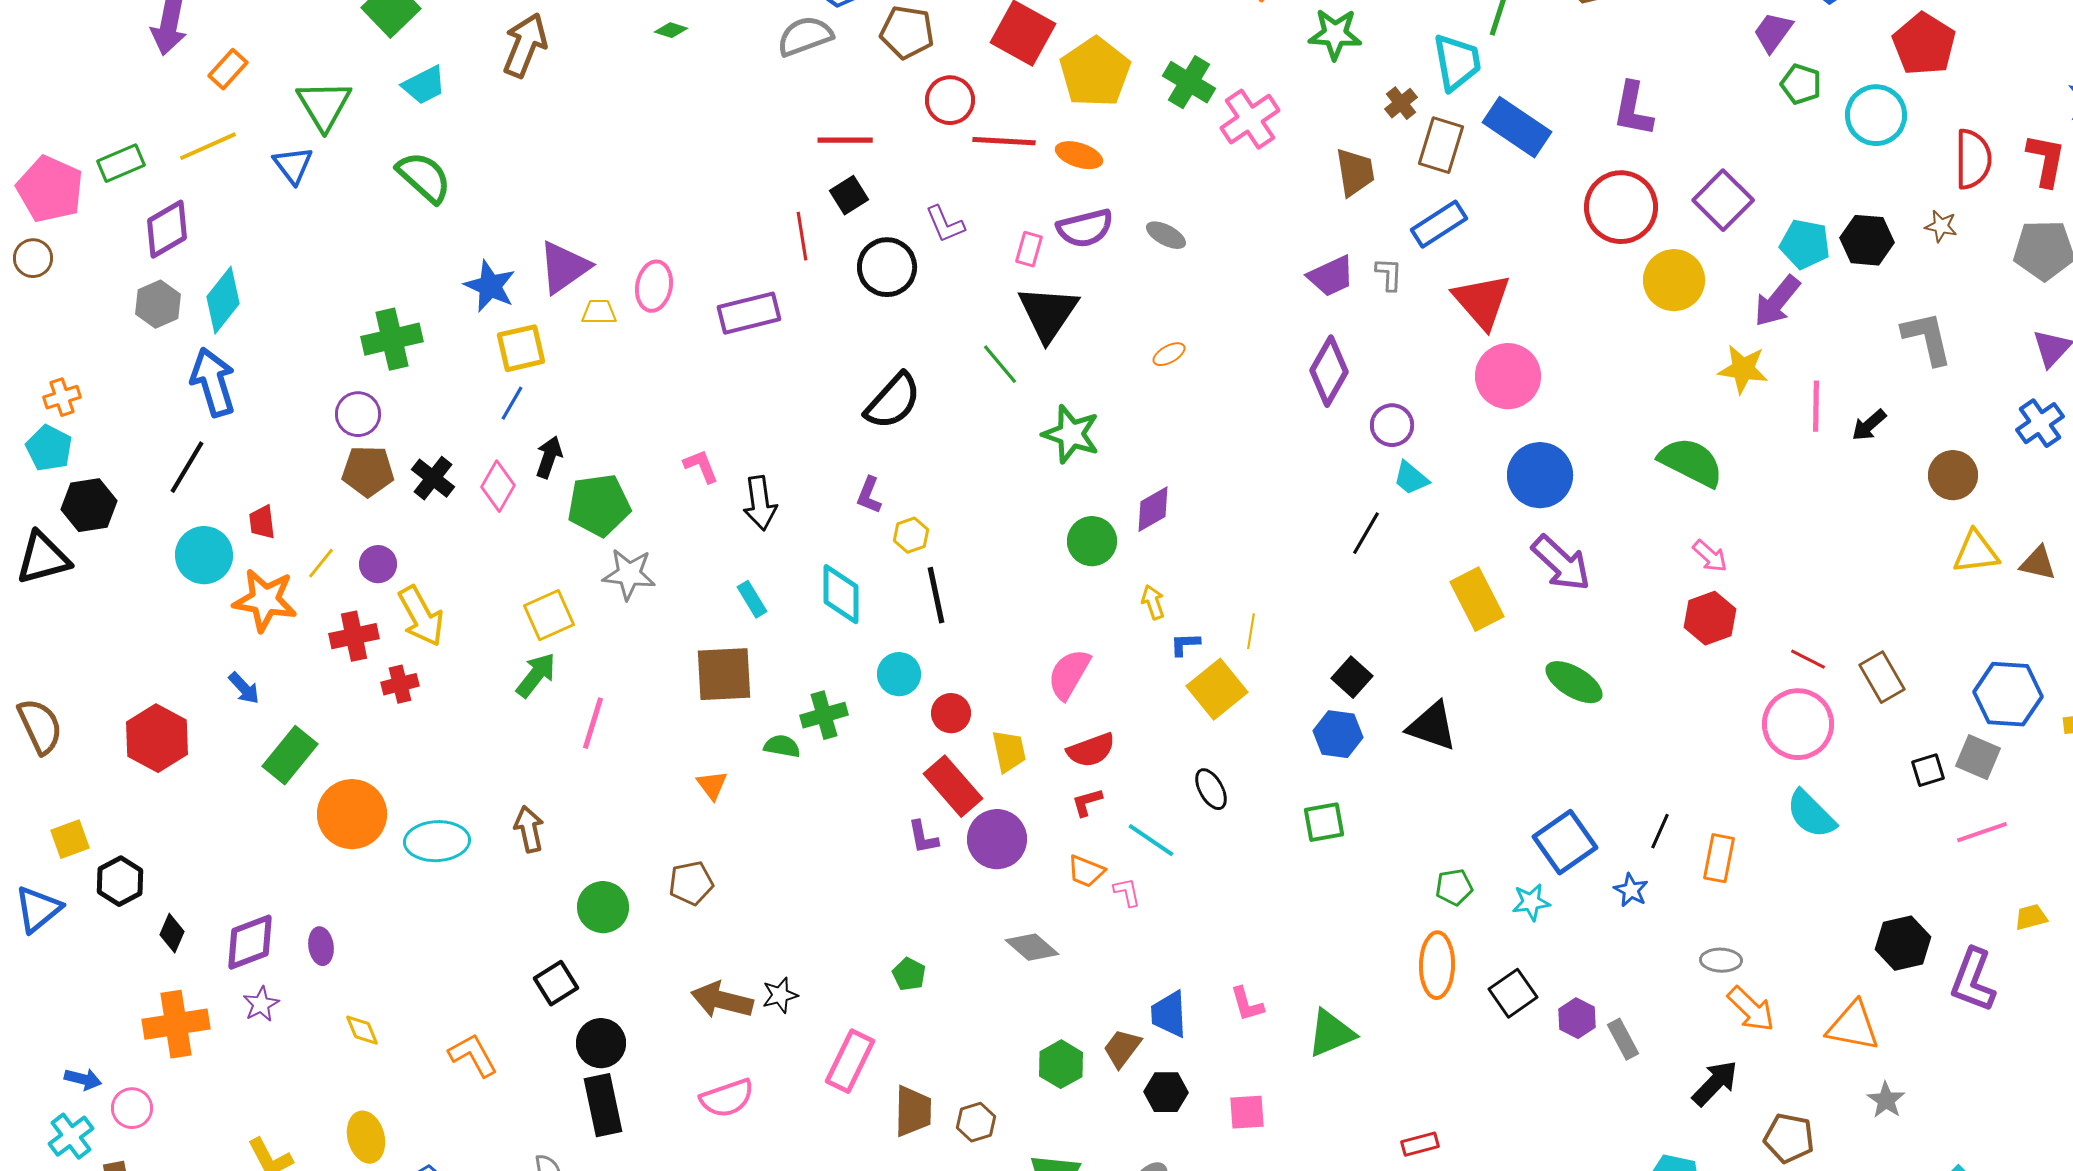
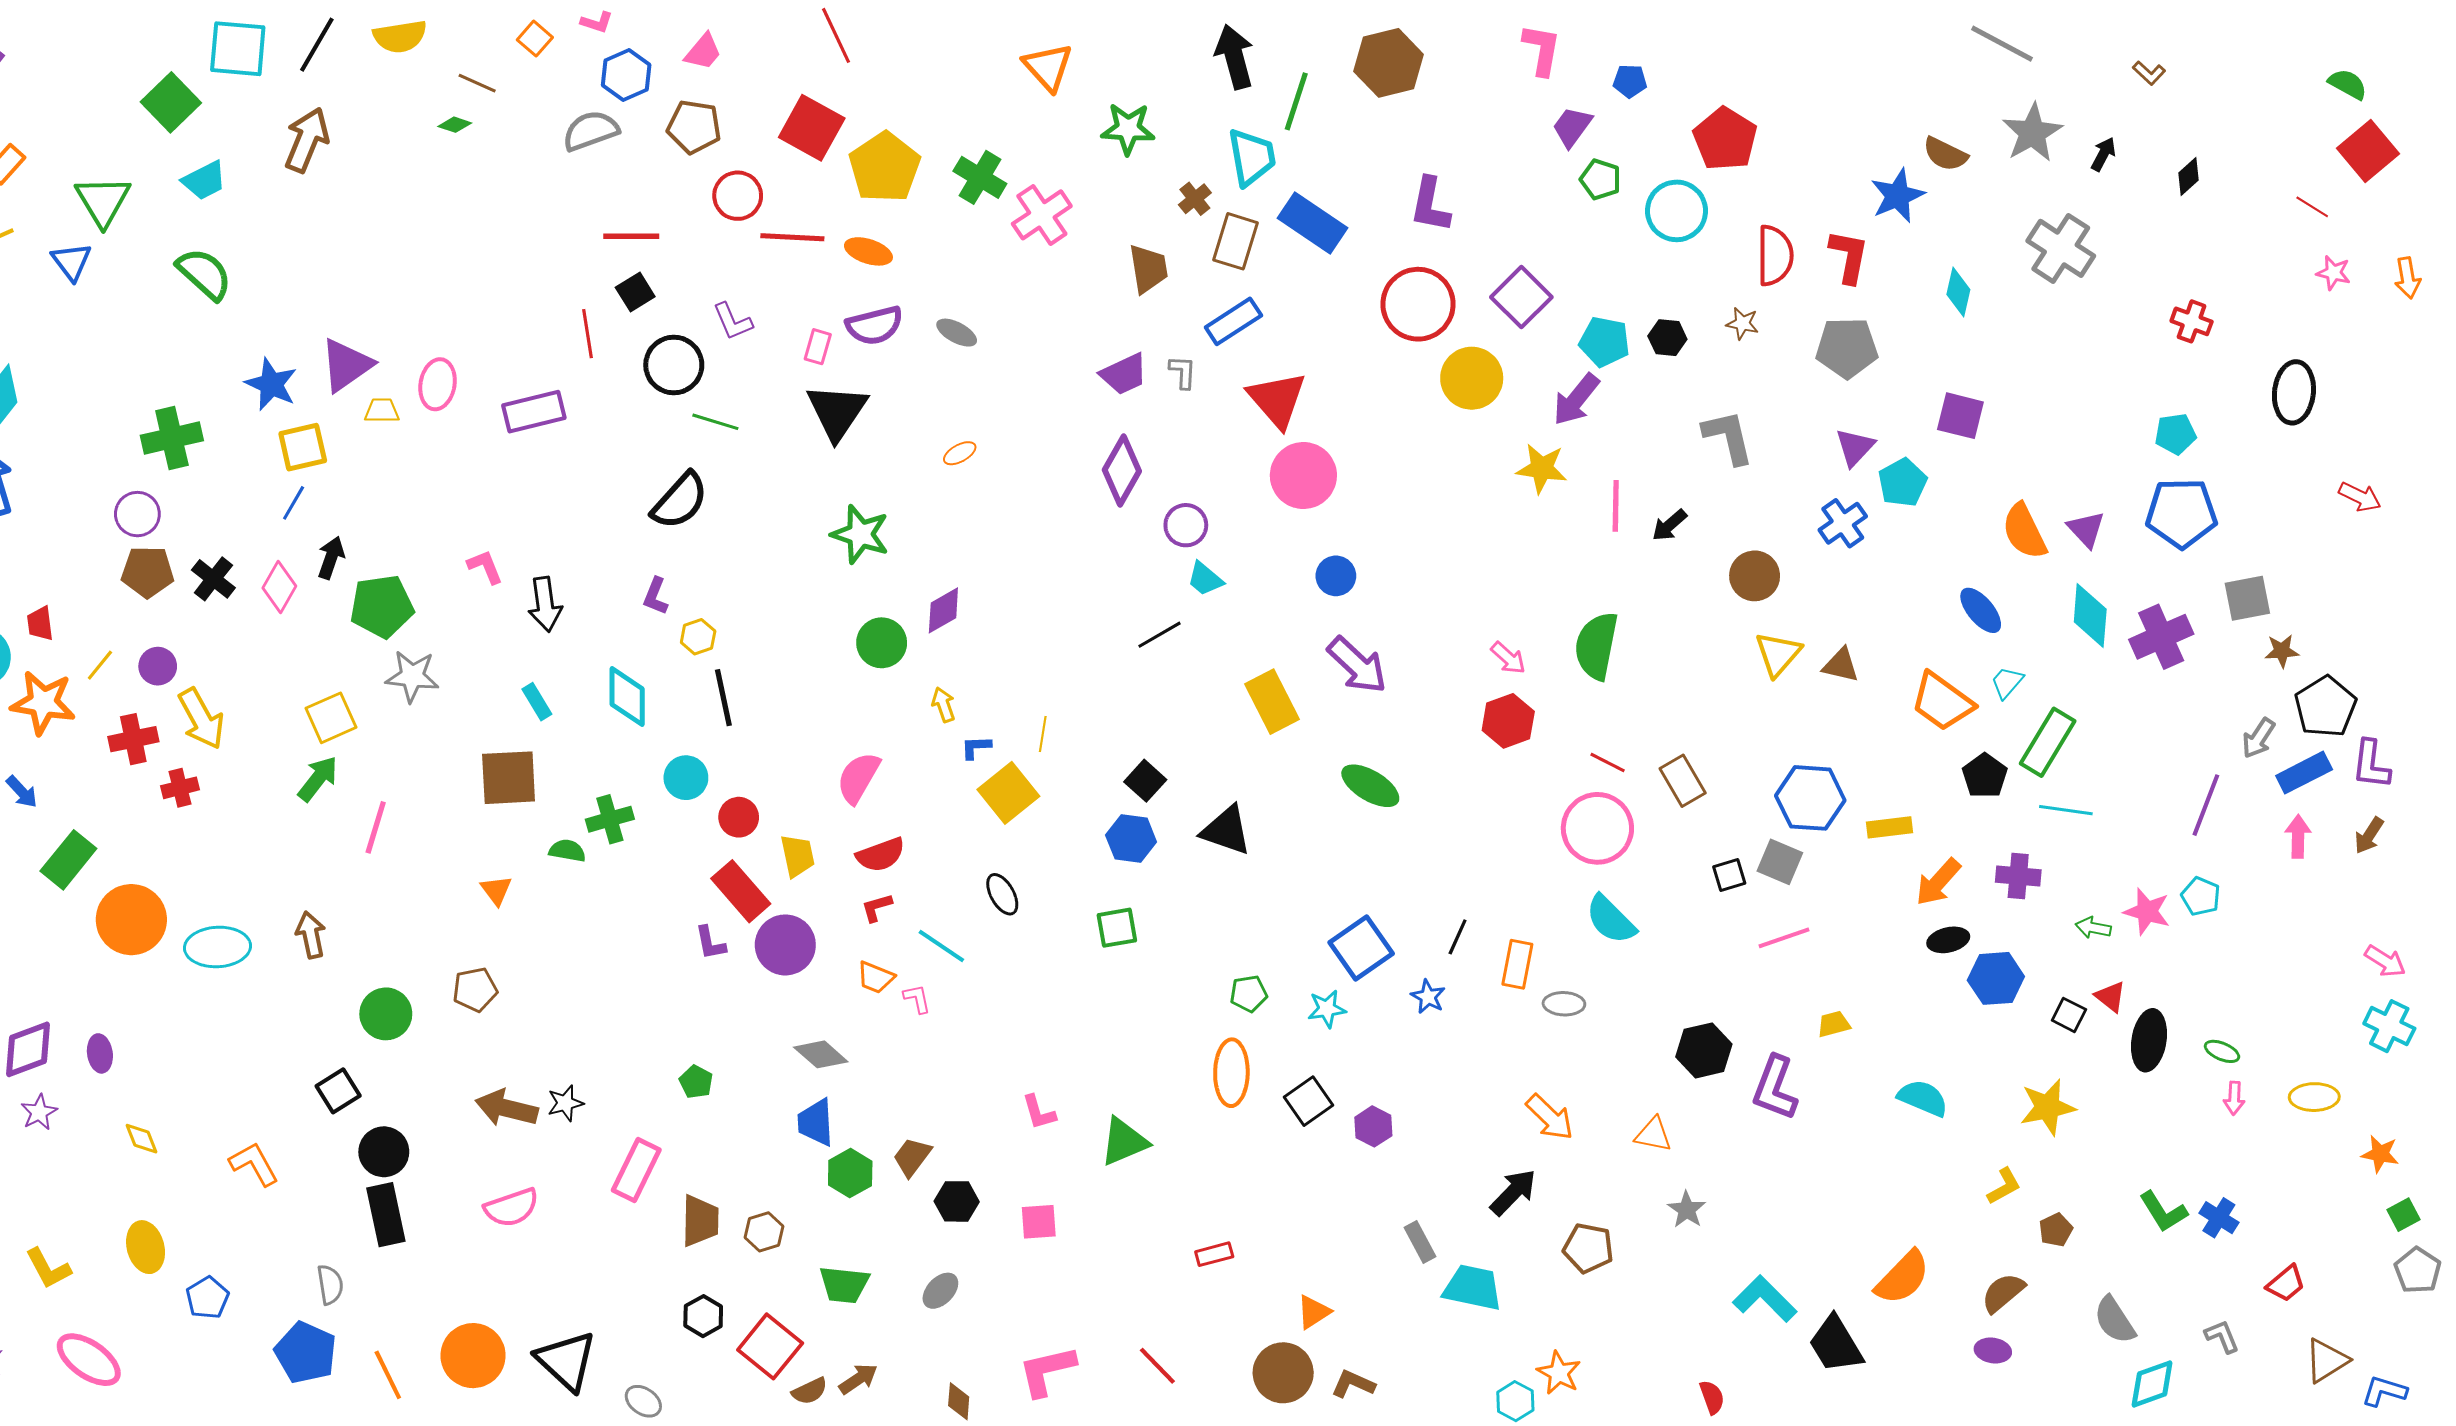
black hexagon: (1867, 240) -> (1667, 338), size x0.7
green line: (1000, 364) -> (715, 422), moved, turned -33
green semicircle: (1691, 462) -> (1596, 646), moved, turned -106
blue circle: (1540, 475) -> (1336, 576), size x0.6
black line: (1366, 533) -> (1159, 635), turned 30
yellow triangle: (1976, 552) -> (1778, 654), turned -42
gray ellipse: (1721, 960) -> (1564, 1004), moved
blue trapezoid: (1169, 1014) -> (816, 1122), moved
orange triangle: (1853, 1026) -> (1653, 1135), size x0.7
gray rectangle: (1623, 1039) -> (1420, 1242), moved

